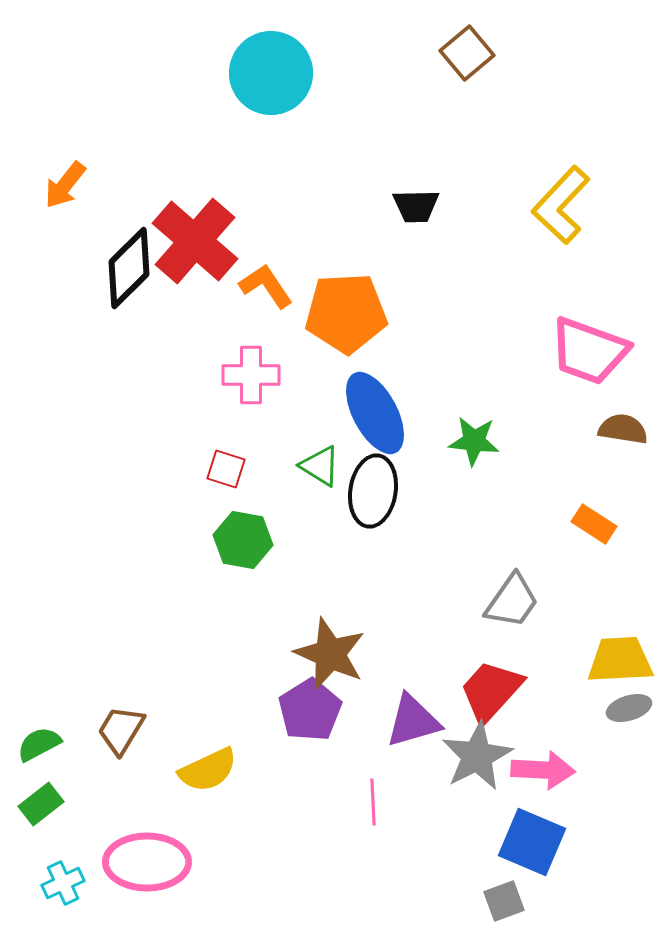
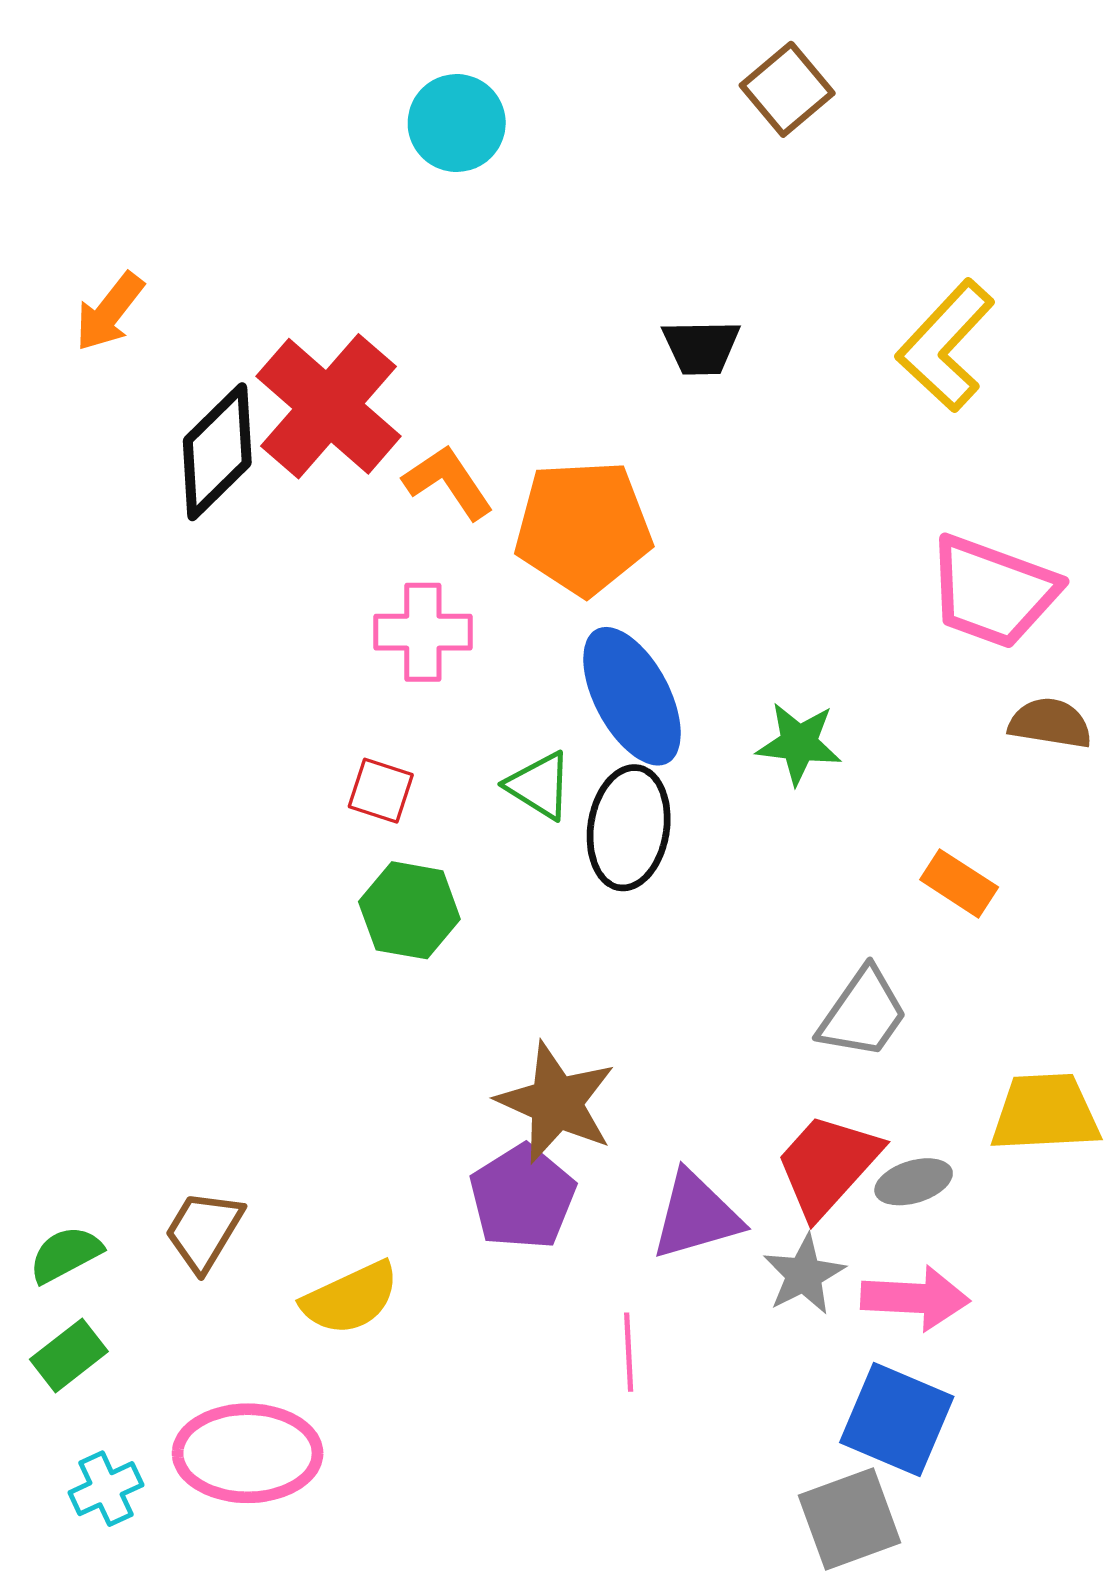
cyan circle: (271, 73) -> (457, 123), size x0.7
orange rectangle: (594, 524) -> (959, 883), moved
gray ellipse: (629, 708) -> (914, 1182), moved
gray star: (477, 756) -> (804, 1275), size x0.7
gray square: (504, 901) -> (849, 1519), size x1.5

